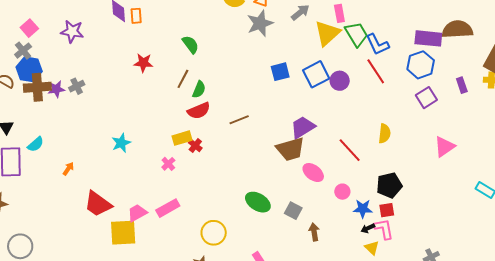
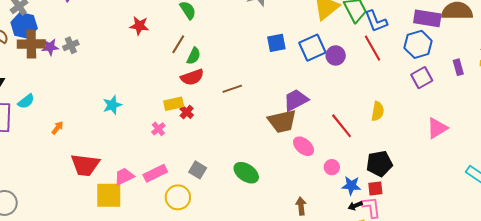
red trapezoid: (98, 204) -> (85, 165), turned -32
gray square: (293, 211) -> (198, 170), moved
yellow circle: (214, 233) -> (178, 197), moved

